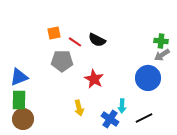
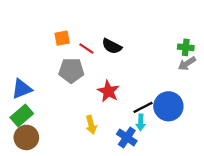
blue circle: (148, 78) -> (168, 106), moved
green rectangle: (19, 100) -> (22, 116), turned 48
black line: (144, 118) -> (143, 107), moved

